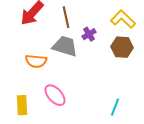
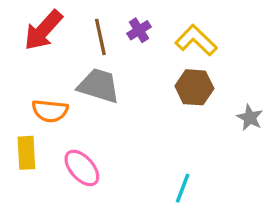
purple cross: (89, 34) -> (139, 30), moved
yellow rectangle: (22, 105) -> (26, 153), moved

